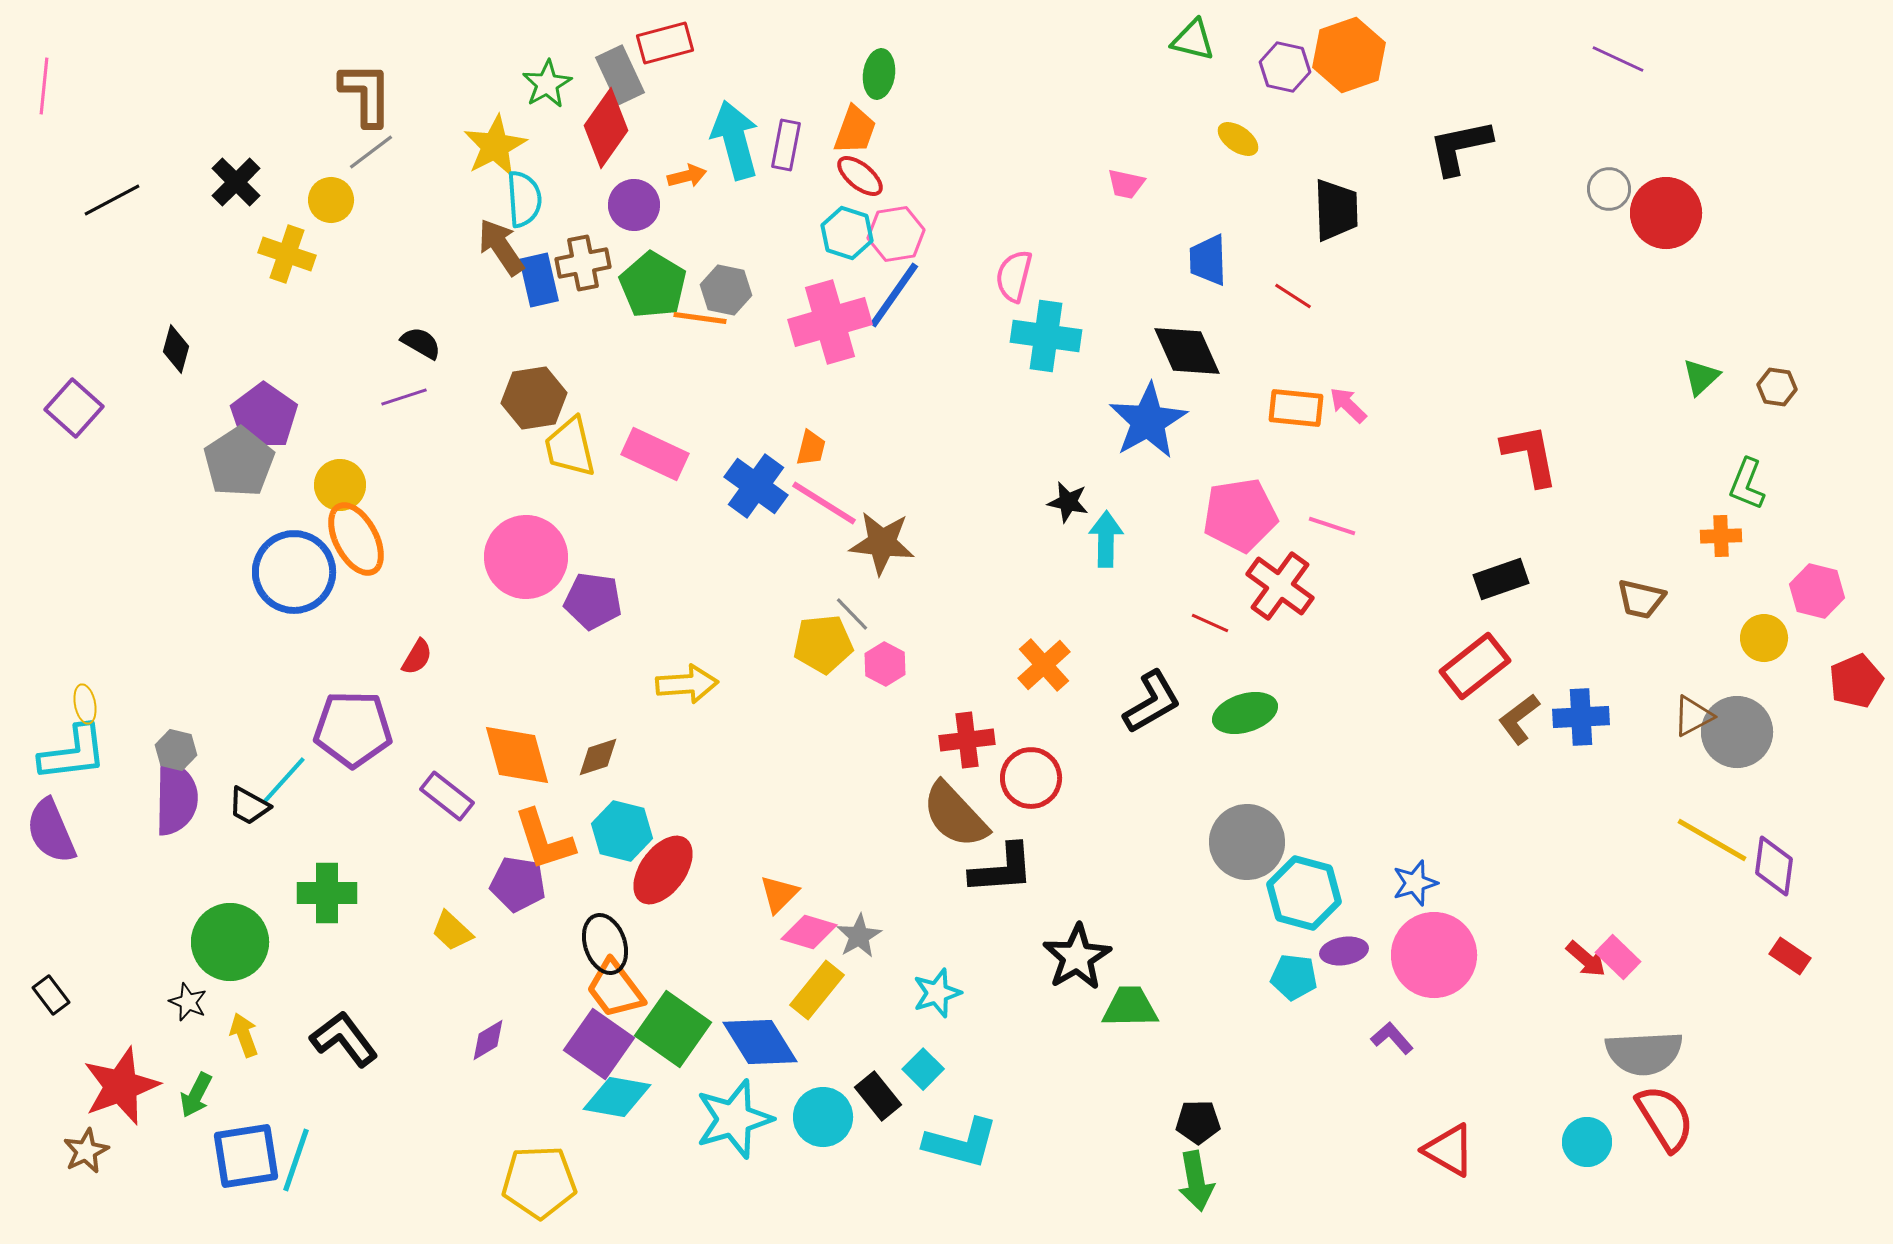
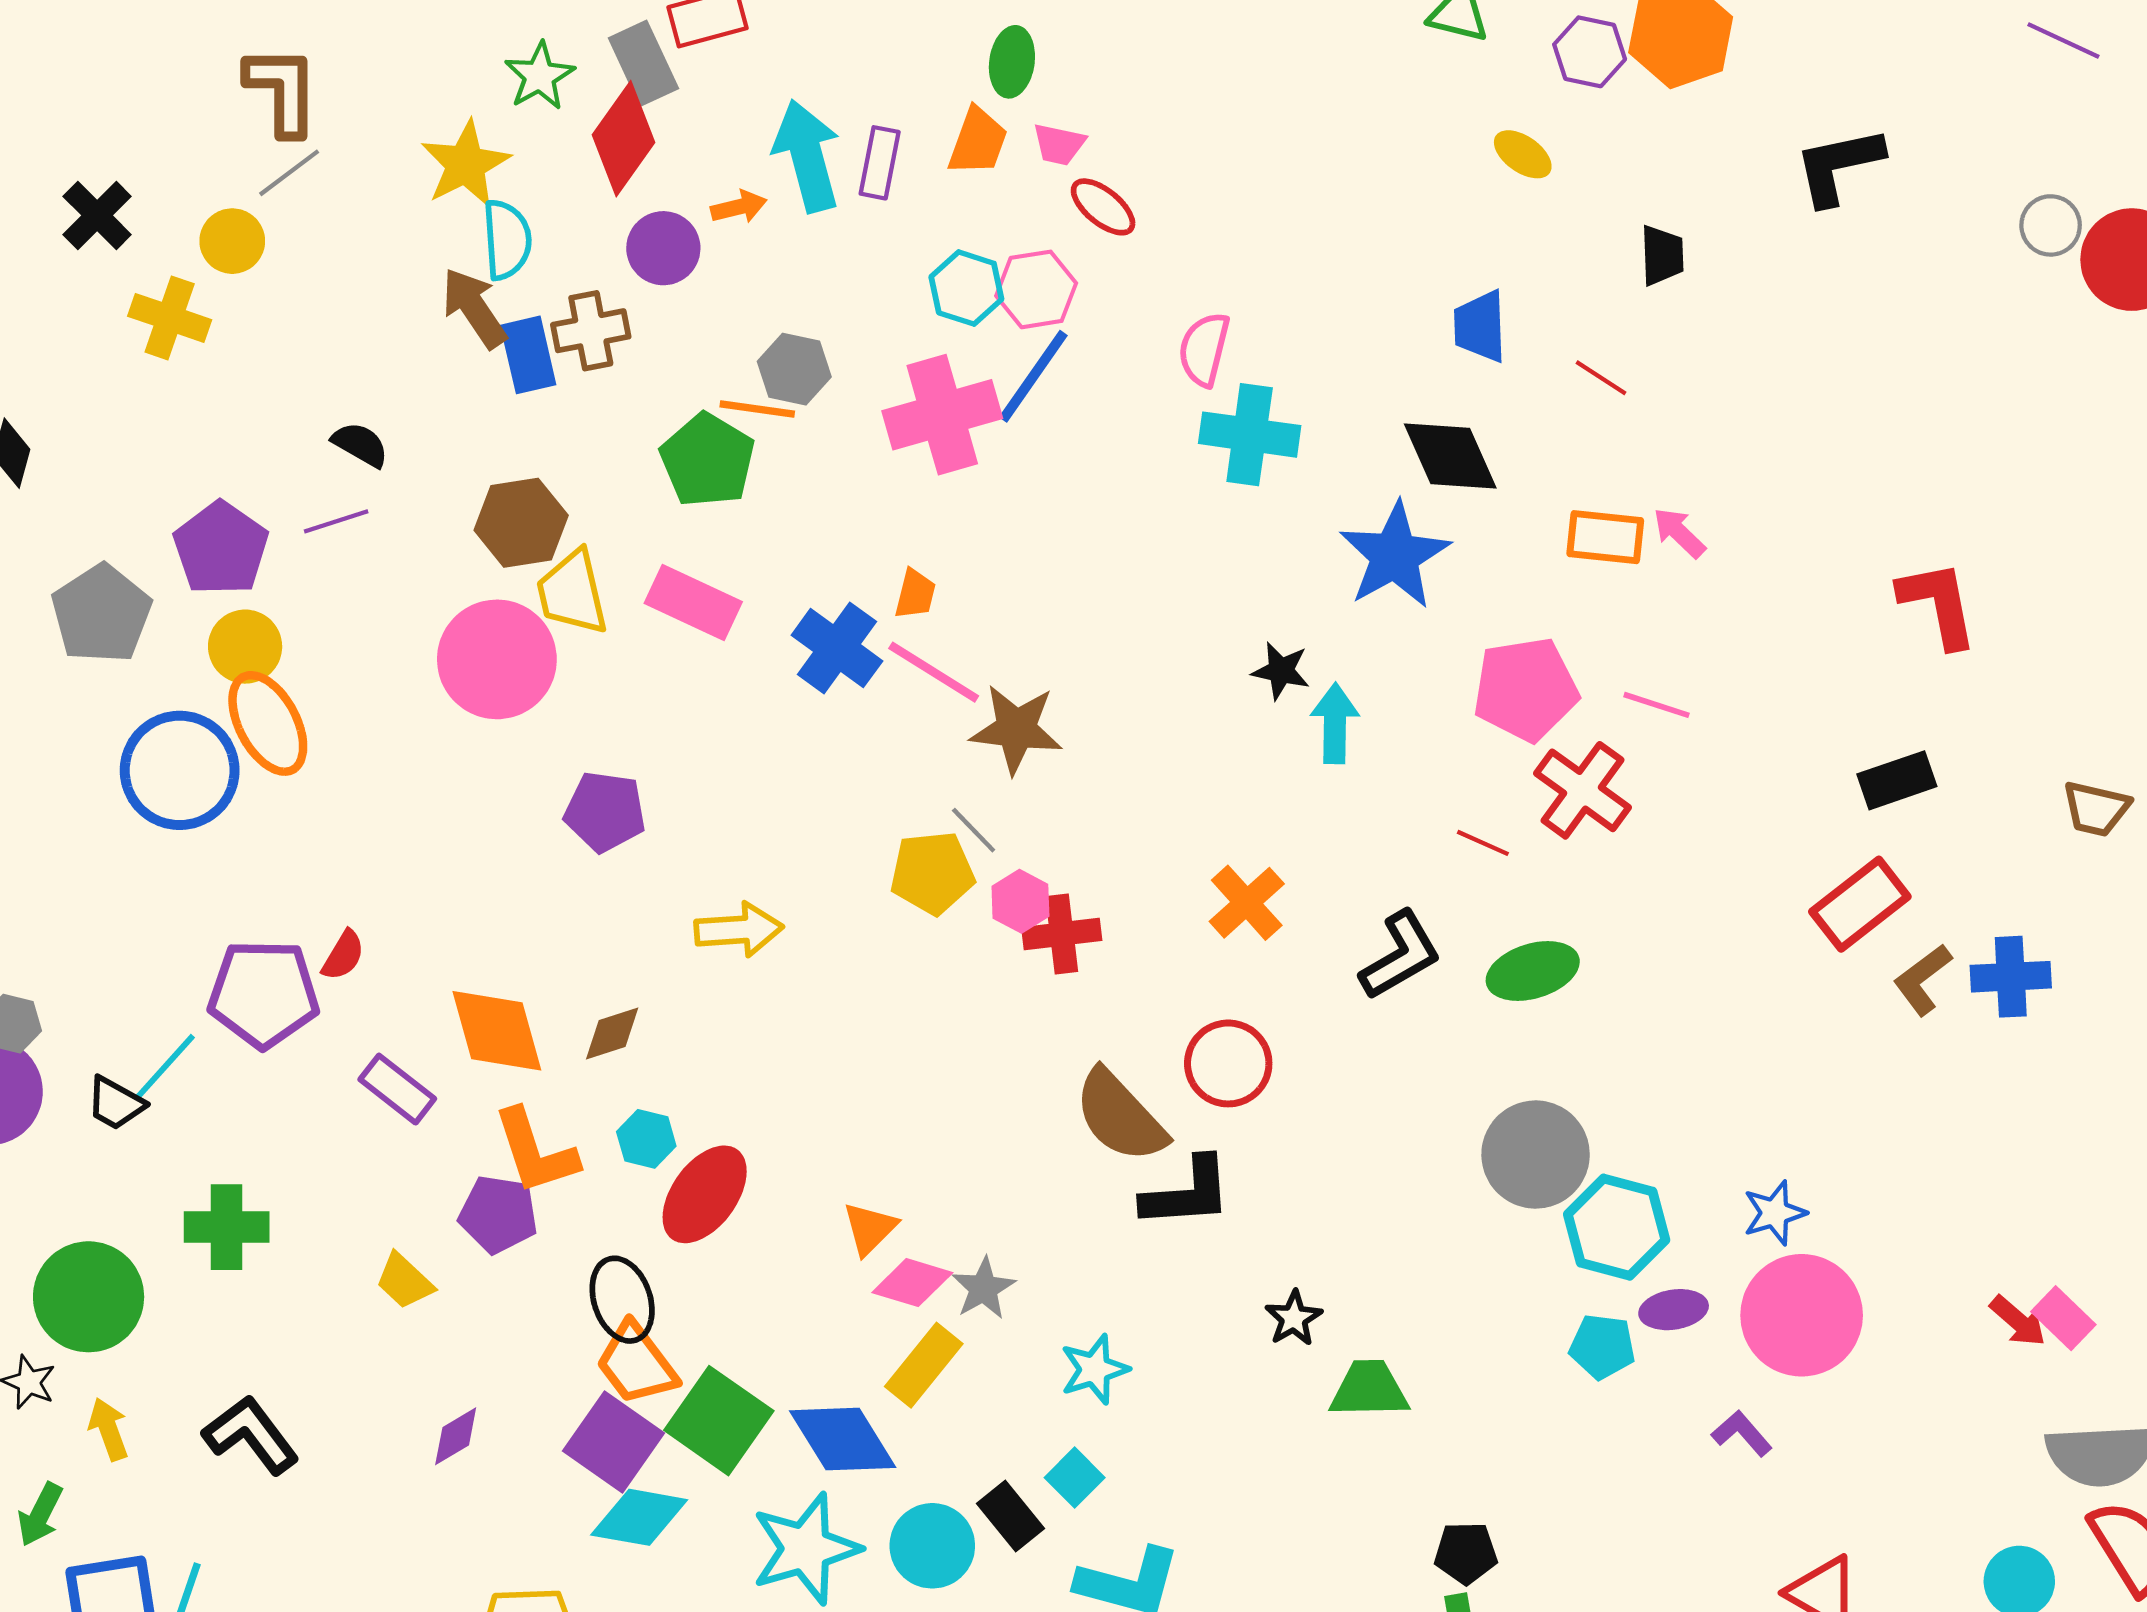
red ellipse: (860, 176) -> (1103, 207), moved
pink trapezoid: (1126, 184) -> (1059, 144), moved
black trapezoid: (1336, 210) -> (1662, 255), size x0.7
green pentagon: (653, 285) -> (707, 460), moved
purple pentagon: (264, 416) -> (221, 548), moved
pink circle: (526, 557) -> (497, 659), moved
red semicircle: (417, 657) -> (343, 955), moved
red cross: (967, 740) -> (1062, 934), moved
cyan hexagon: (622, 831) -> (646, 1139), size x0.7
black star: (1077, 957) -> (1294, 1318), size x0.6

